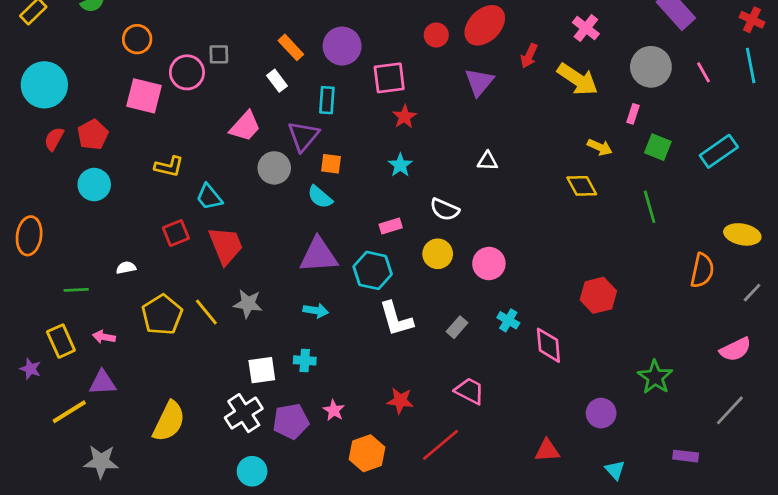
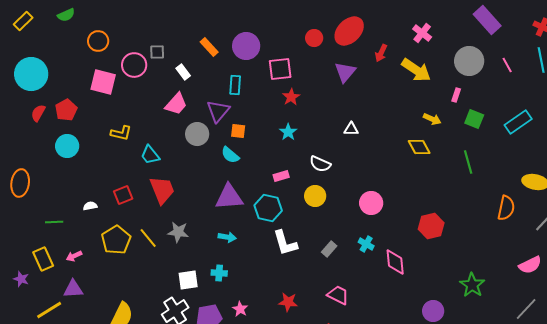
white rectangle: (277, 81) -> (183, 72), moved
red square: (176, 233) -> (123, 195), moved
pink circle: (489, 263) -> (371, 203), moved
pink arrow: (104, 337) -> (74, 256), turned -35

